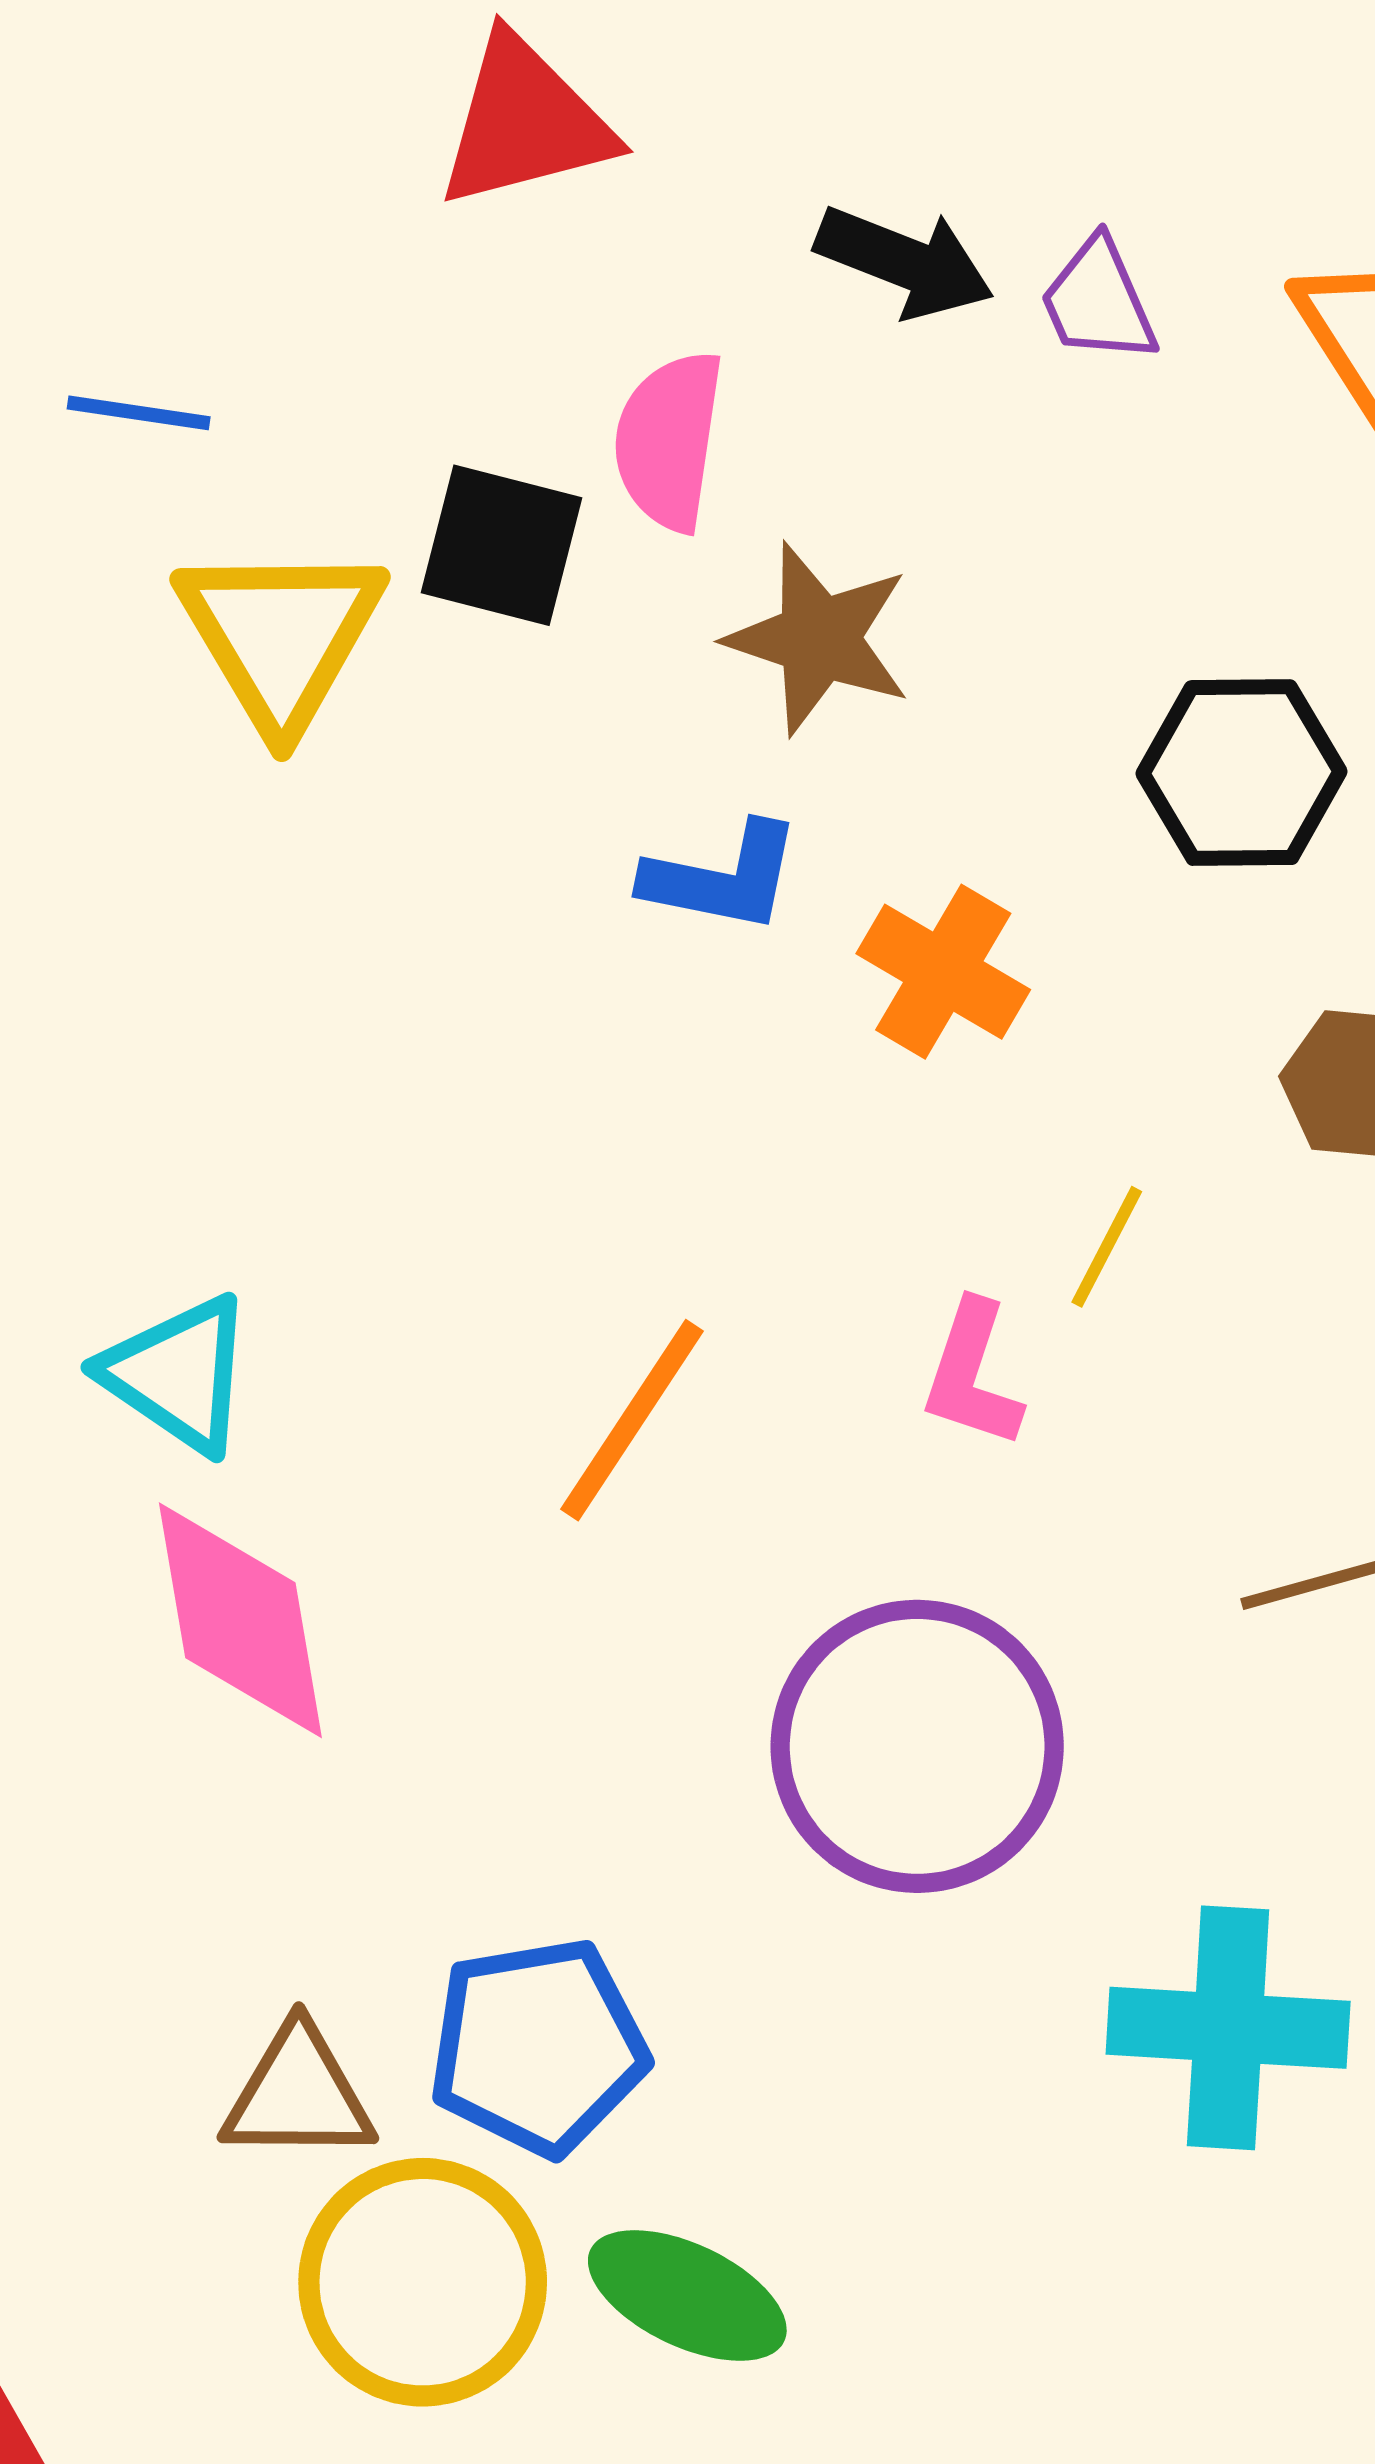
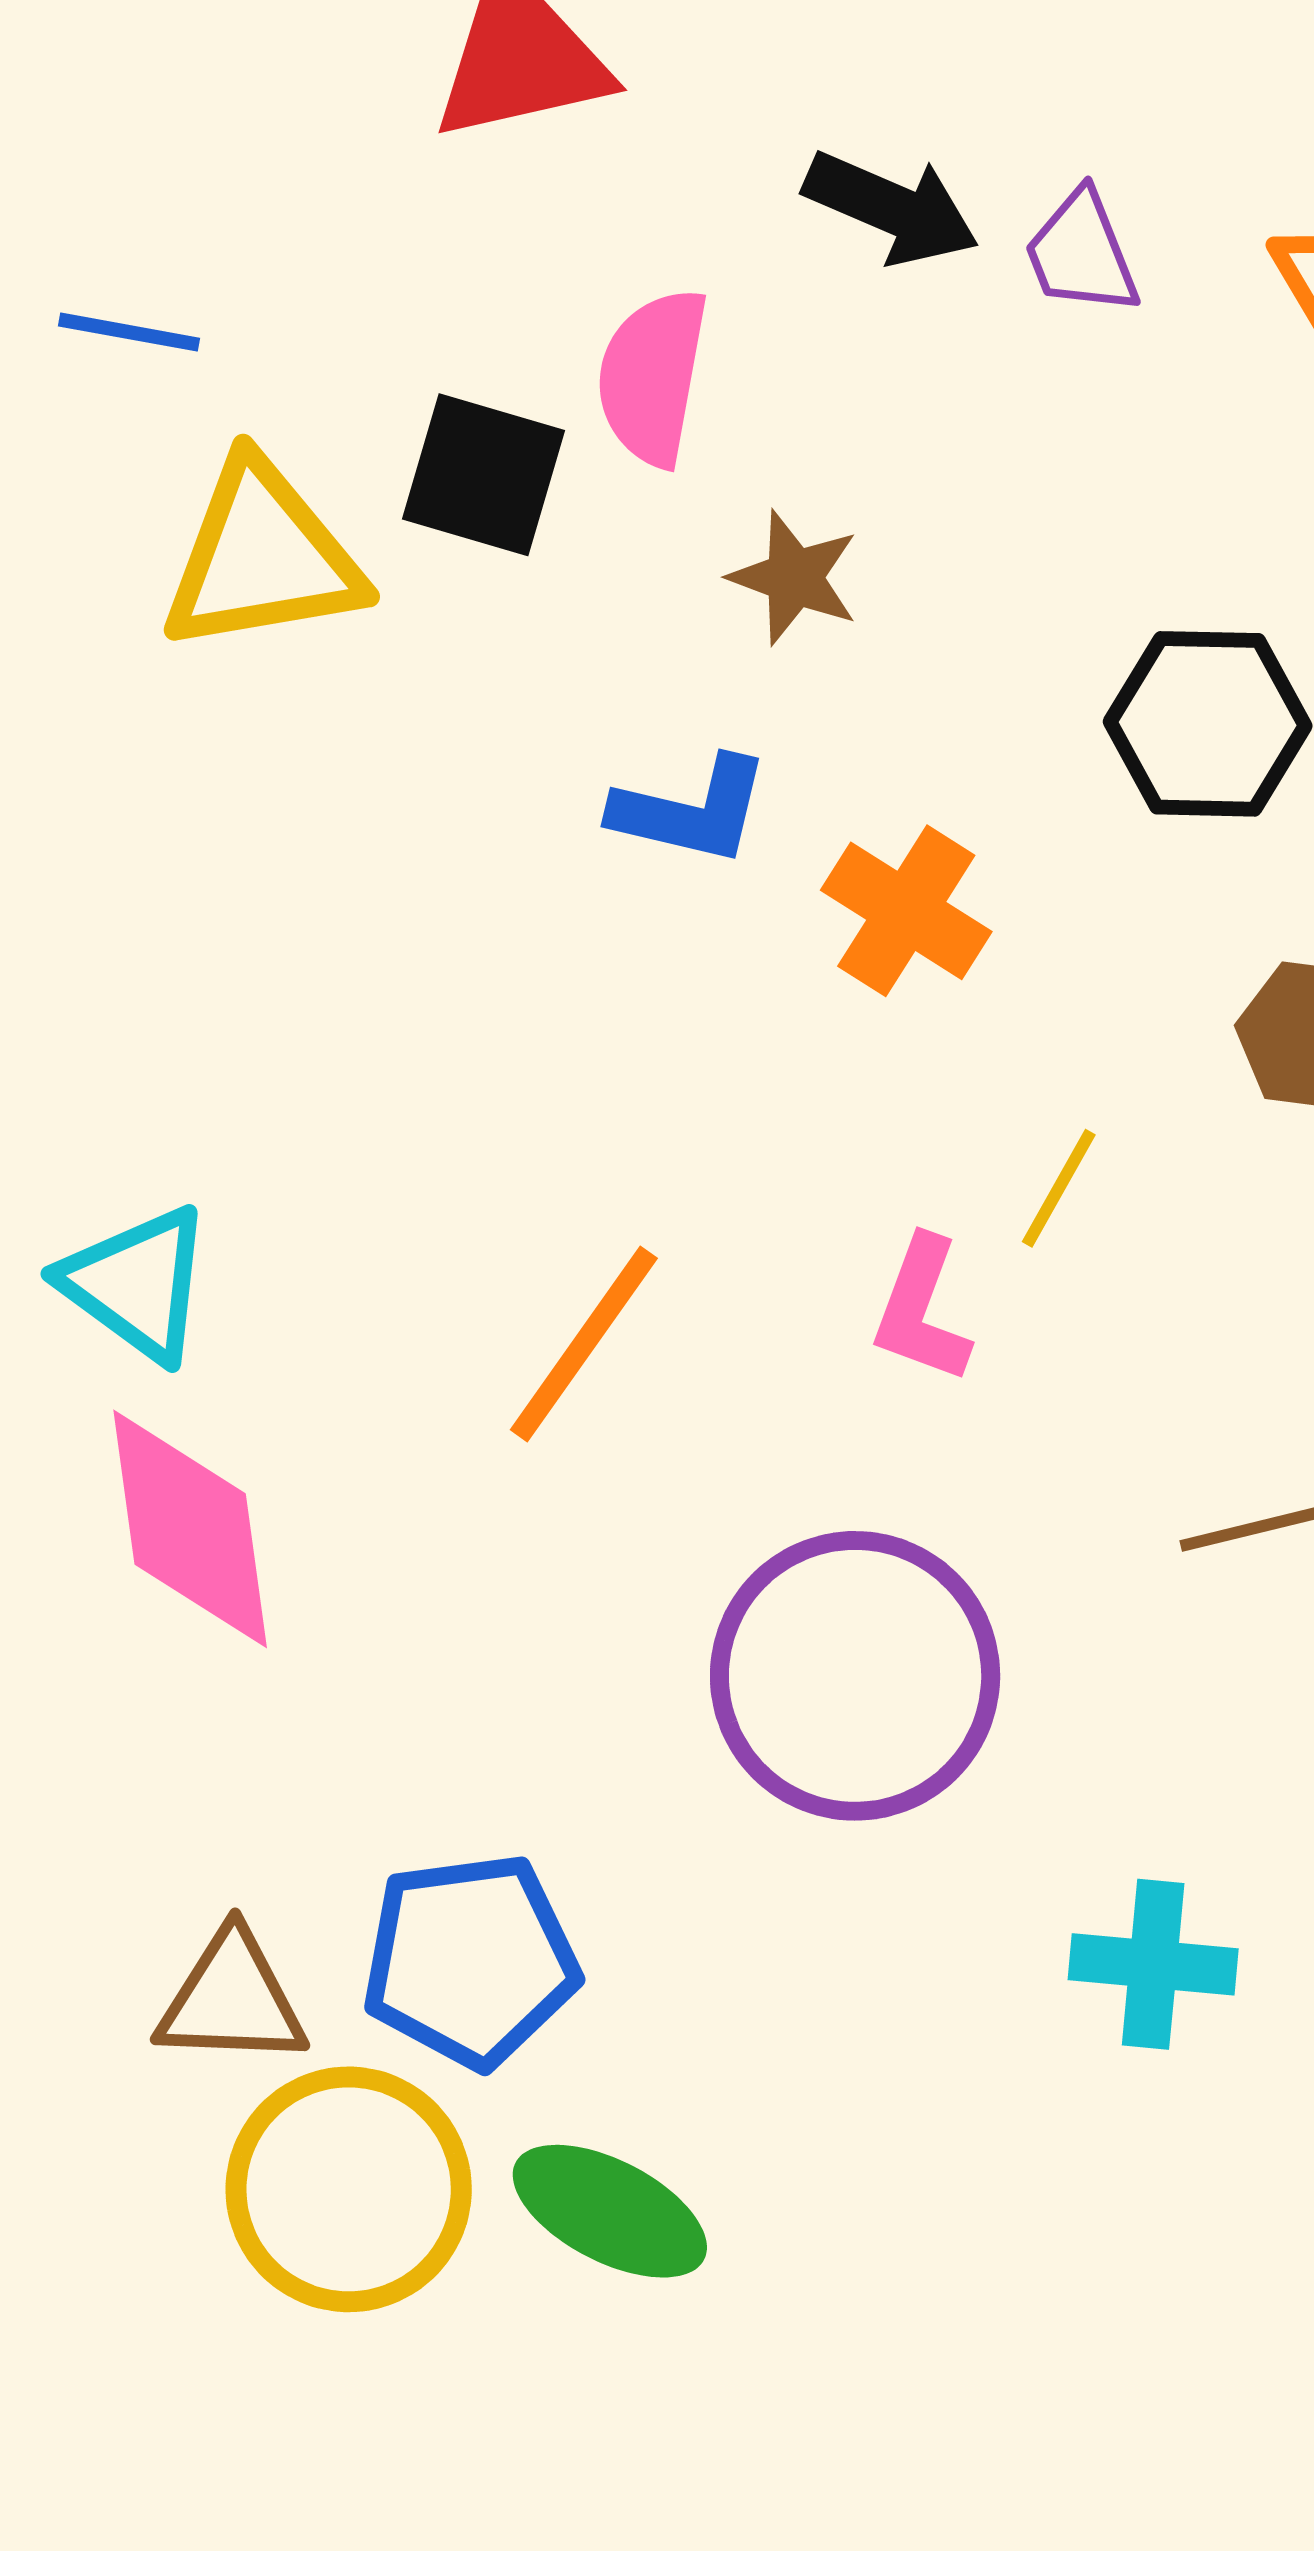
yellow triangle: (281, 636) -> (262, 557), turned 49
brown star: (819, 639) -> (794, 578), size x0.7
cyan cross: (1228, 2028) -> (1153, 1964), size x0.7

